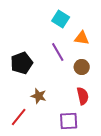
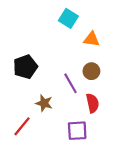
purple line: (58, 52) -> (71, 83), moved

